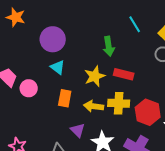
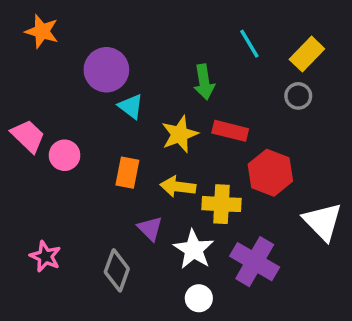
cyan triangle: (58, 67) -> (131, 106), moved
yellow cross: (119, 103) -> (222, 204), moved
red hexagon: (148, 112) -> (270, 173), moved

